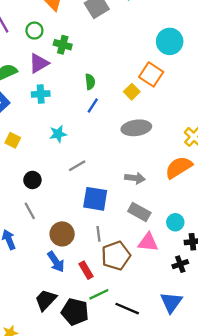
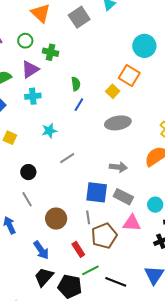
blue square: (95, 199) -> (97, 192), moved
blue arrow: (56, 262) -> (41, 250), moved

